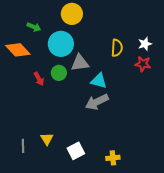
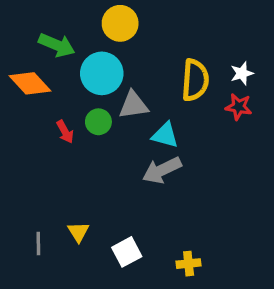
green arrow: (34, 27) -> (57, 45), size x1.5
yellow semicircle: (117, 48) -> (195, 80), size x1.4

